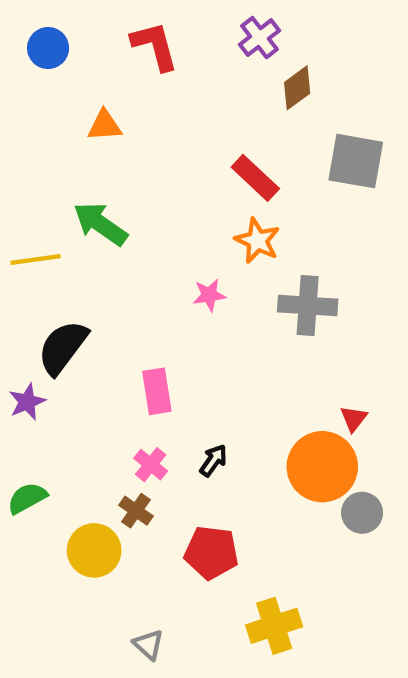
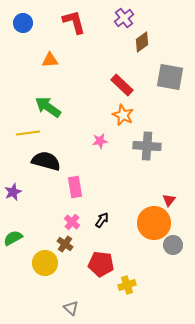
yellow line: (35, 259) -> (28, 133), moved
black semicircle: (63, 347) -> (46, 161), moved, turned 68
yellow cross: (274, 626) -> (127, 285), moved, size x0.7

